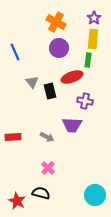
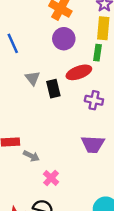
purple trapezoid: (72, 125) -> (93, 144), moved
gray arrow: (47, 137) -> (31, 156), moved

